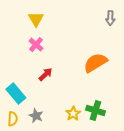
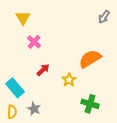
gray arrow: (110, 18) -> (104, 17), turned 32
yellow triangle: (36, 19) -> (23, 18), moved
yellow star: (73, 114) -> (69, 80), moved

